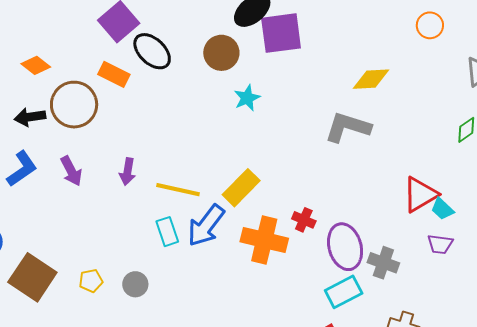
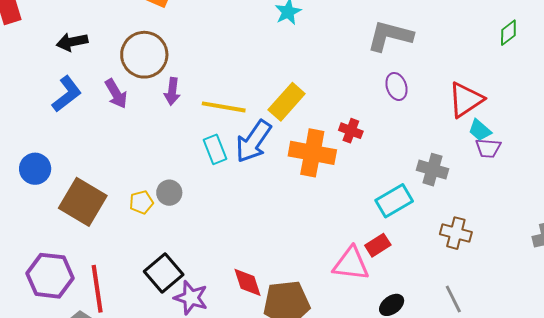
brown circle: (74, 105) -> (144, 55), moved
cyan trapezoid: (442, 209) -> (480, 130), moved
purple ellipse: (345, 247) -> (396, 86), moved, size x0.6
gray circle: (135, 284) -> (169, 193), moved

